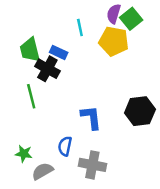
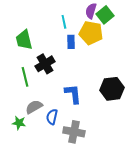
blue rectangle: (59, 52) -> (71, 42), moved, turned 64
black cross: (47, 69) -> (45, 64), moved, turned 30
gray semicircle: (42, 171) -> (34, 107), moved

